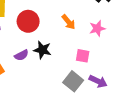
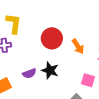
red circle: (28, 21) -> (52, 38), moved

